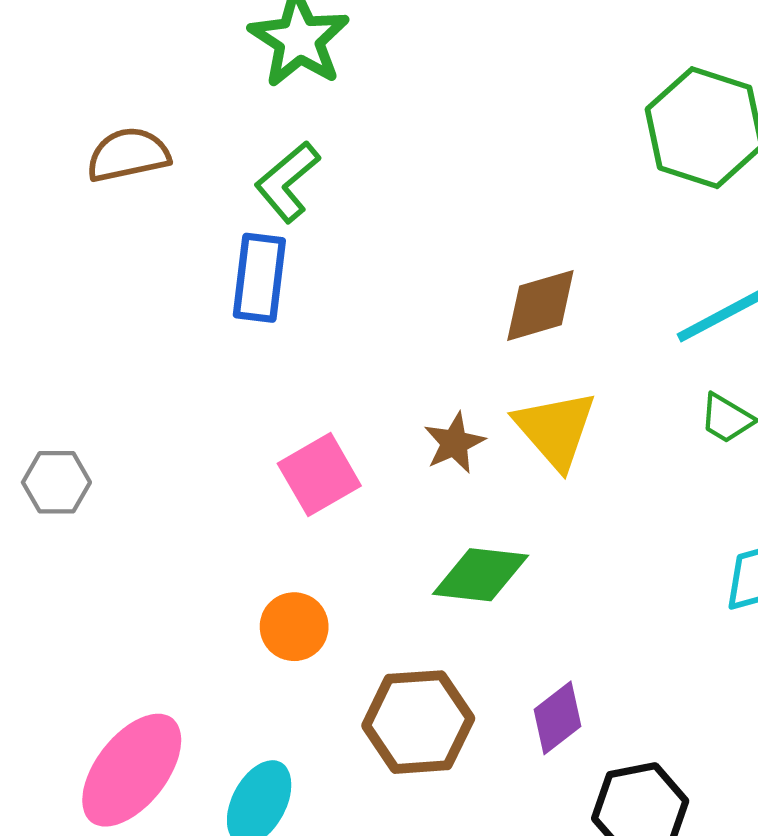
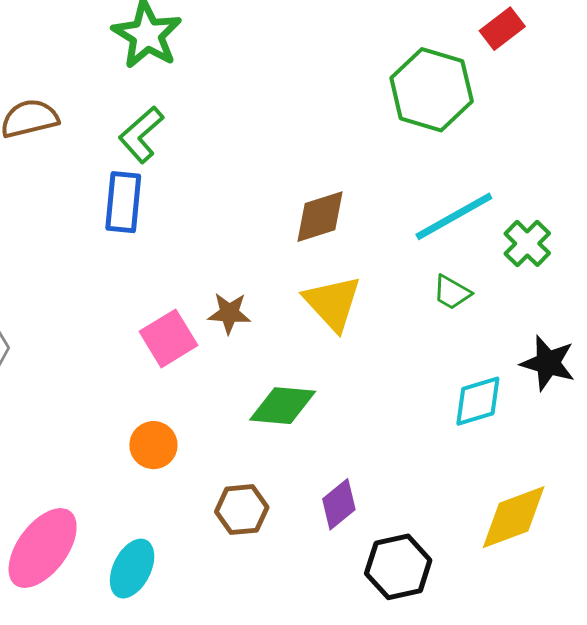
brown star: (454, 443) -> (229, 313), moved, turned 30
brown hexagon: (418, 722) -> (242, 510), size x0.7

